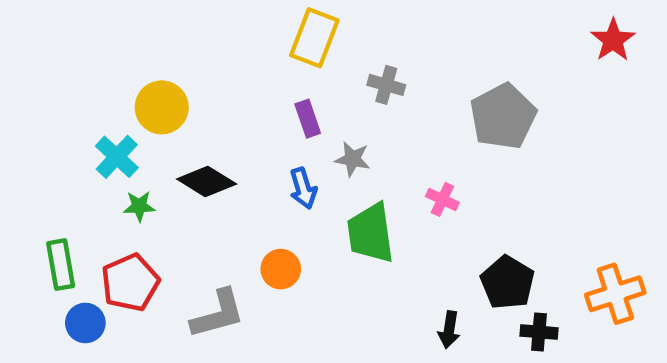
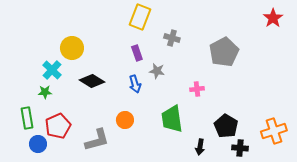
pink cross: (442, 199) -> (197, 89), turned -32
green star: (139, 206) -> (45, 92), moved
green trapezoid: (371, 233) -> (172, 119), moved

